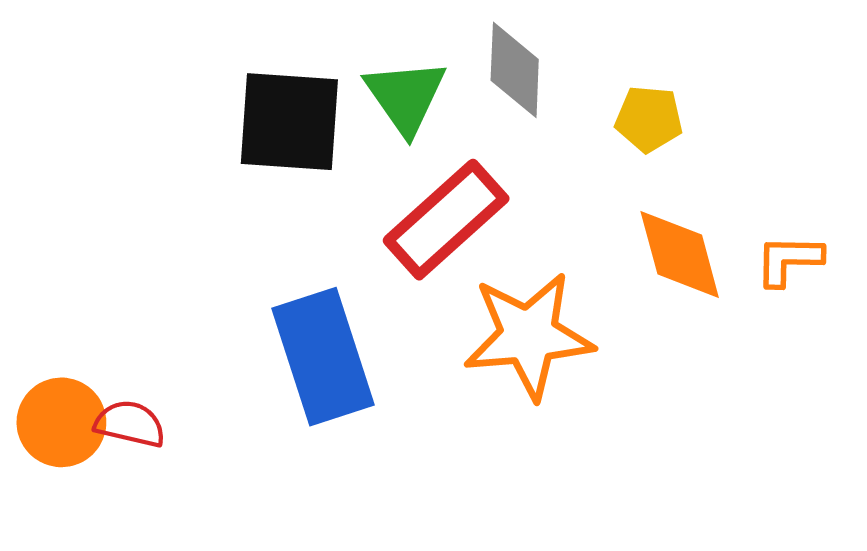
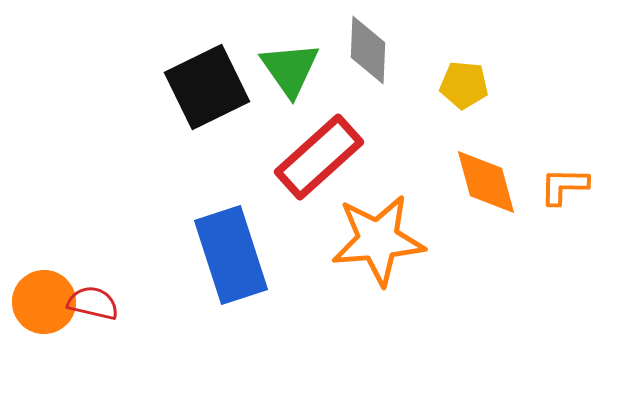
black square: (289, 122) -> (207, 87), turned -30

